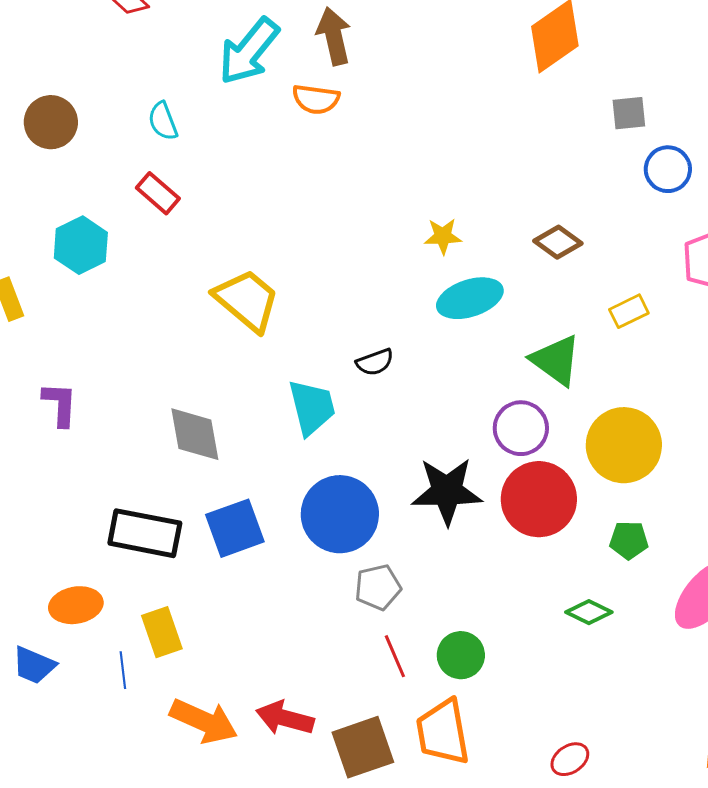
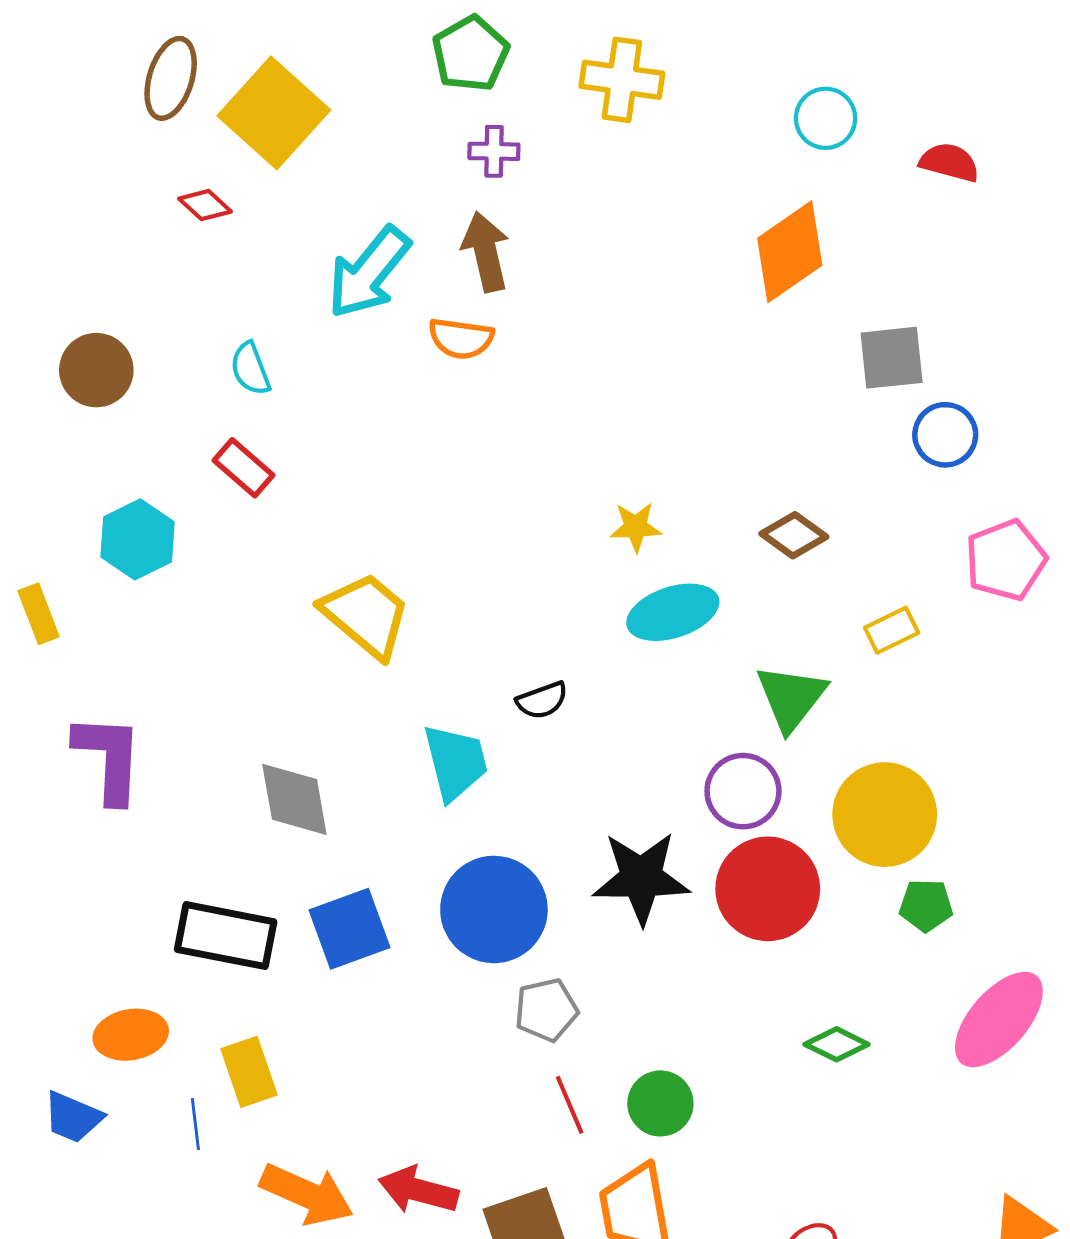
gray square: (629, 113) -> (892, 358), size x1.4
green triangle: (556, 360) -> (791, 698), turned 32
purple L-shape: (60, 404) -> (109, 758), size x1.5
green pentagon: (629, 540) -> (926, 905), moved

